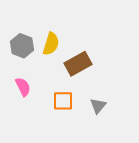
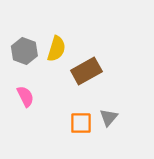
orange square: (63, 101) -> (81, 123), moved

